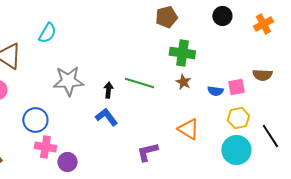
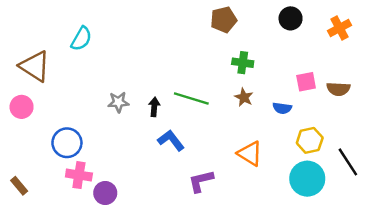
green cross: (182, 53) -> (243, 63), size x0.7
gray star: (68, 81) -> (118, 102), moved, size x0.6
pink square: (236, 87) -> (306, 82), moved
blue L-shape: (106, 117) -> (171, 140), moved

